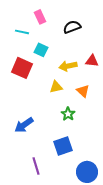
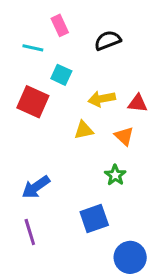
red triangle: (92, 61) -> (138, 103), moved
green star: (68, 114) -> (115, 175), moved
purple line: (36, 166) -> (30, 232), moved

